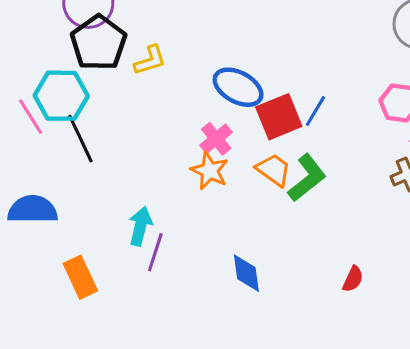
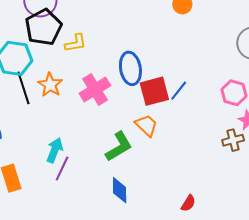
blue ellipse: (238, 87) -> (130, 68), turned 44
pink cross: (216, 139) -> (95, 89), moved, size x1.4
orange star: (210, 171) -> (50, 85), moved
green L-shape: (307, 178) -> (119, 147), moved

